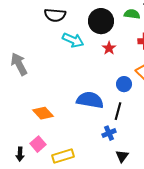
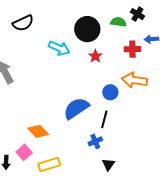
black semicircle: (55, 15) -> (23, 23), moved, turned -30
blue semicircle: (90, 100) -> (76, 108), turned -44
orange diamond: (43, 113) -> (38, 131), moved

